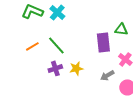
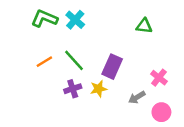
green triangle: (121, 29) -> (144, 26), moved
purple rectangle: (103, 42) -> (112, 67), moved, turned 30

